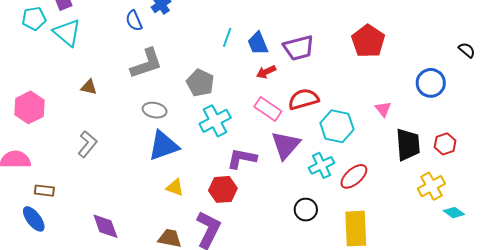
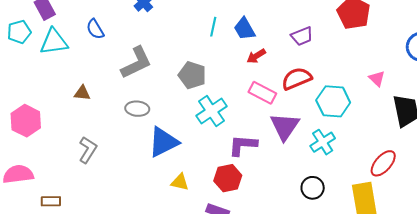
blue semicircle: (134, 21) -> (95, 29), moved
cyan triangle: (67, 33) -> (54, 42), turned -40
purple trapezoid: (299, 48) -> (302, 36), moved, size x0.7
gray ellipse: (155, 110) -> (137, 109), moved
red ellipse: (354, 176) -> (383, 163), moved

